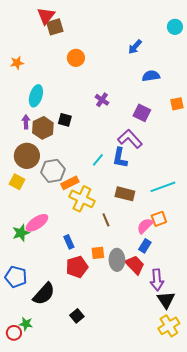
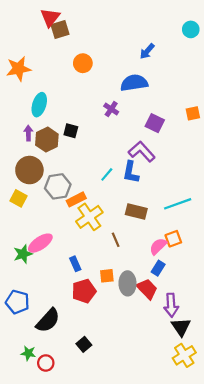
orange star: (17, 63) -> (19, 69), size x1.6
blue semicircle: (151, 76) -> (134, 83), moved, size x1.4
yellow cross: (82, 199) -> (89, 217), turned 30
red circle: (14, 333) -> (46, 363), moved

